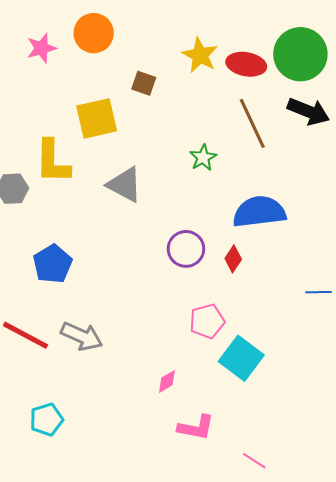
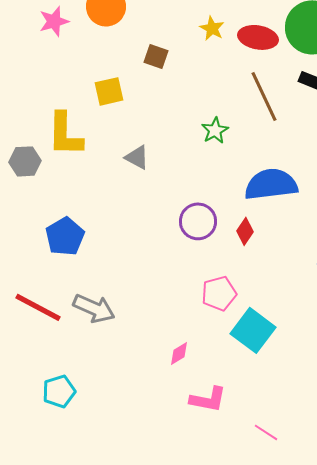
yellow star: (200, 55) -> (212, 28), size x0.7
yellow square: (97, 118) -> (109, 91), size x0.7
gray triangle: (125, 185) -> (137, 157), size x0.7

